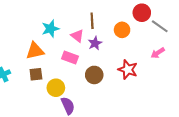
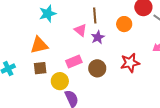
cyan star: (50, 29) -> (48, 14), moved
pink rectangle: (70, 58) -> (74, 61), moved, turned -42
red star: (128, 70) -> (130, 63), turned -30

